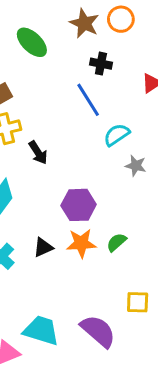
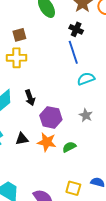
black cross: (101, 64) -> (76, 29), moved
black arrow: (38, 152) -> (30, 98), moved
gray star: (136, 166) -> (86, 115), moved

